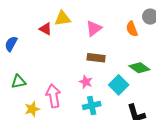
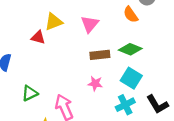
green diamond: (139, 68) -> (130, 49), moved
green triangle: (19, 82) -> (30, 93), moved
cyan cross: (92, 106) -> (125, 105), moved

